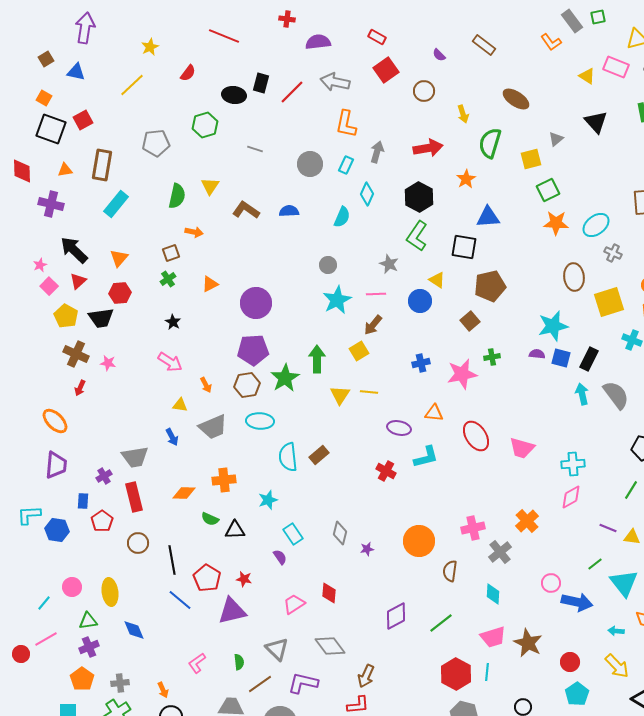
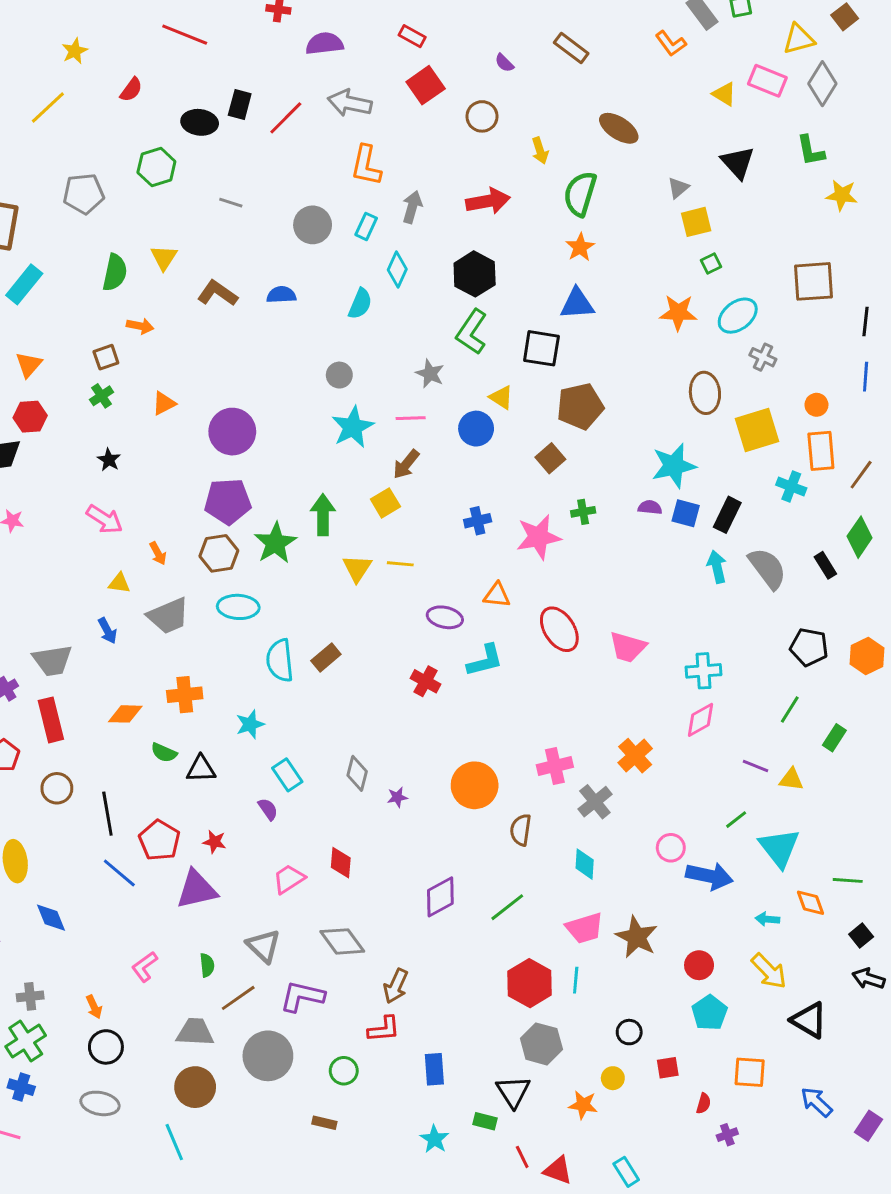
yellow square: (531, 159) -> (696, 222), moved
orange star: (466, 179) -> (580, 247), moved
green square: (548, 190) -> (711, 264), moved, size x0.6

